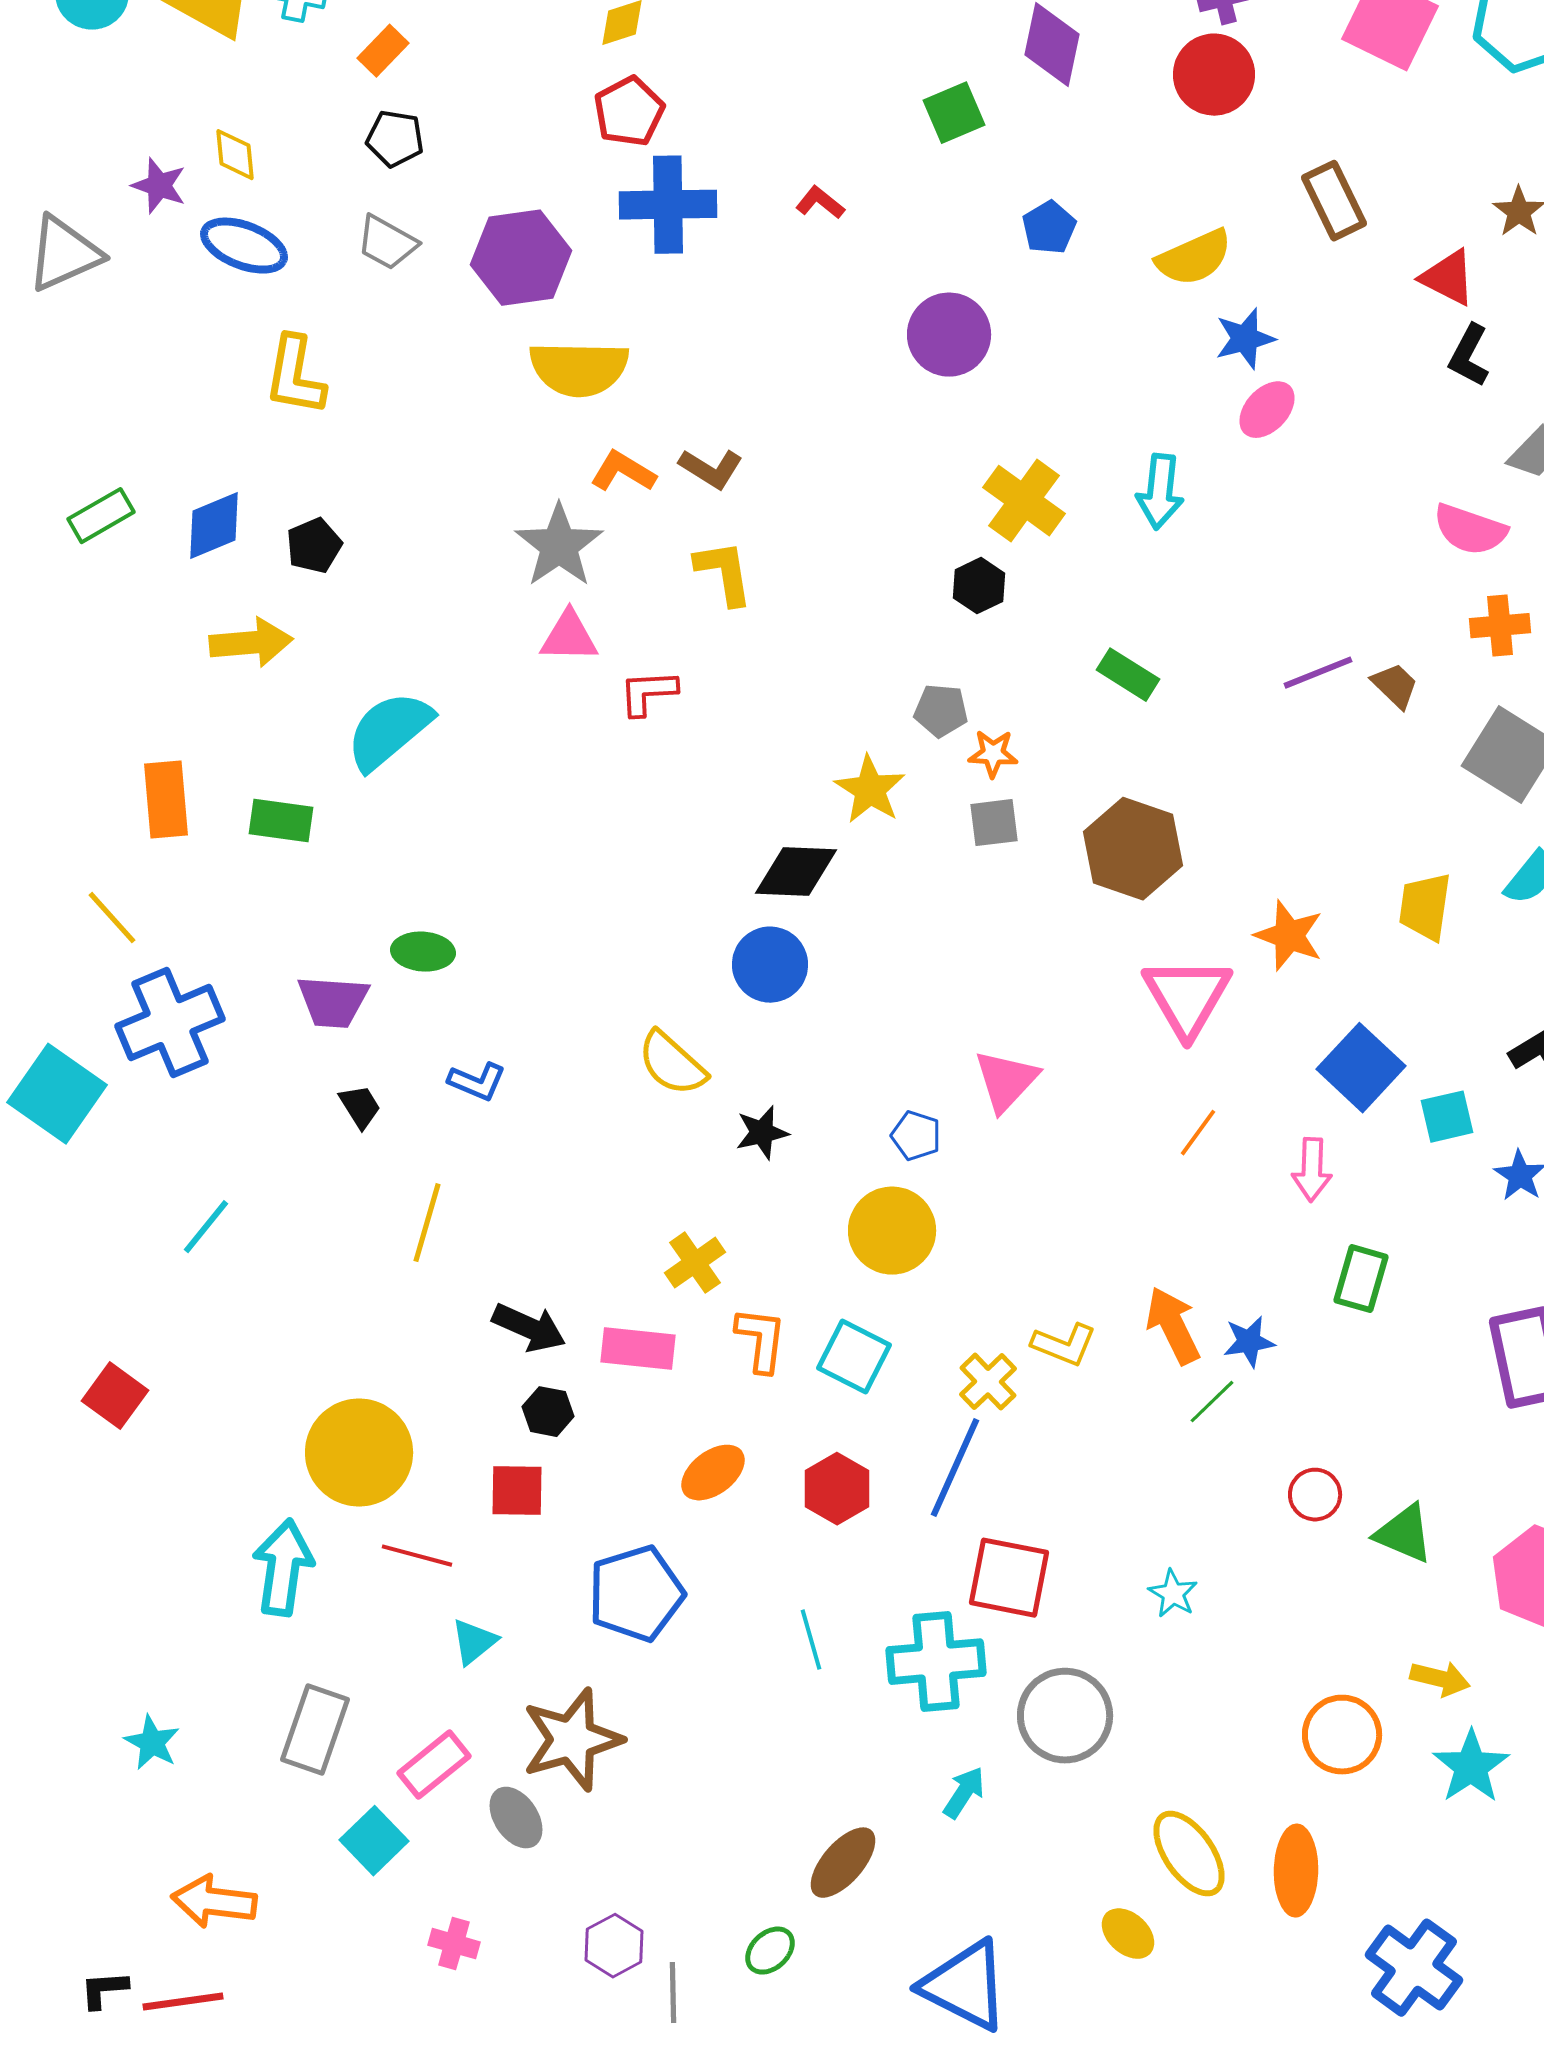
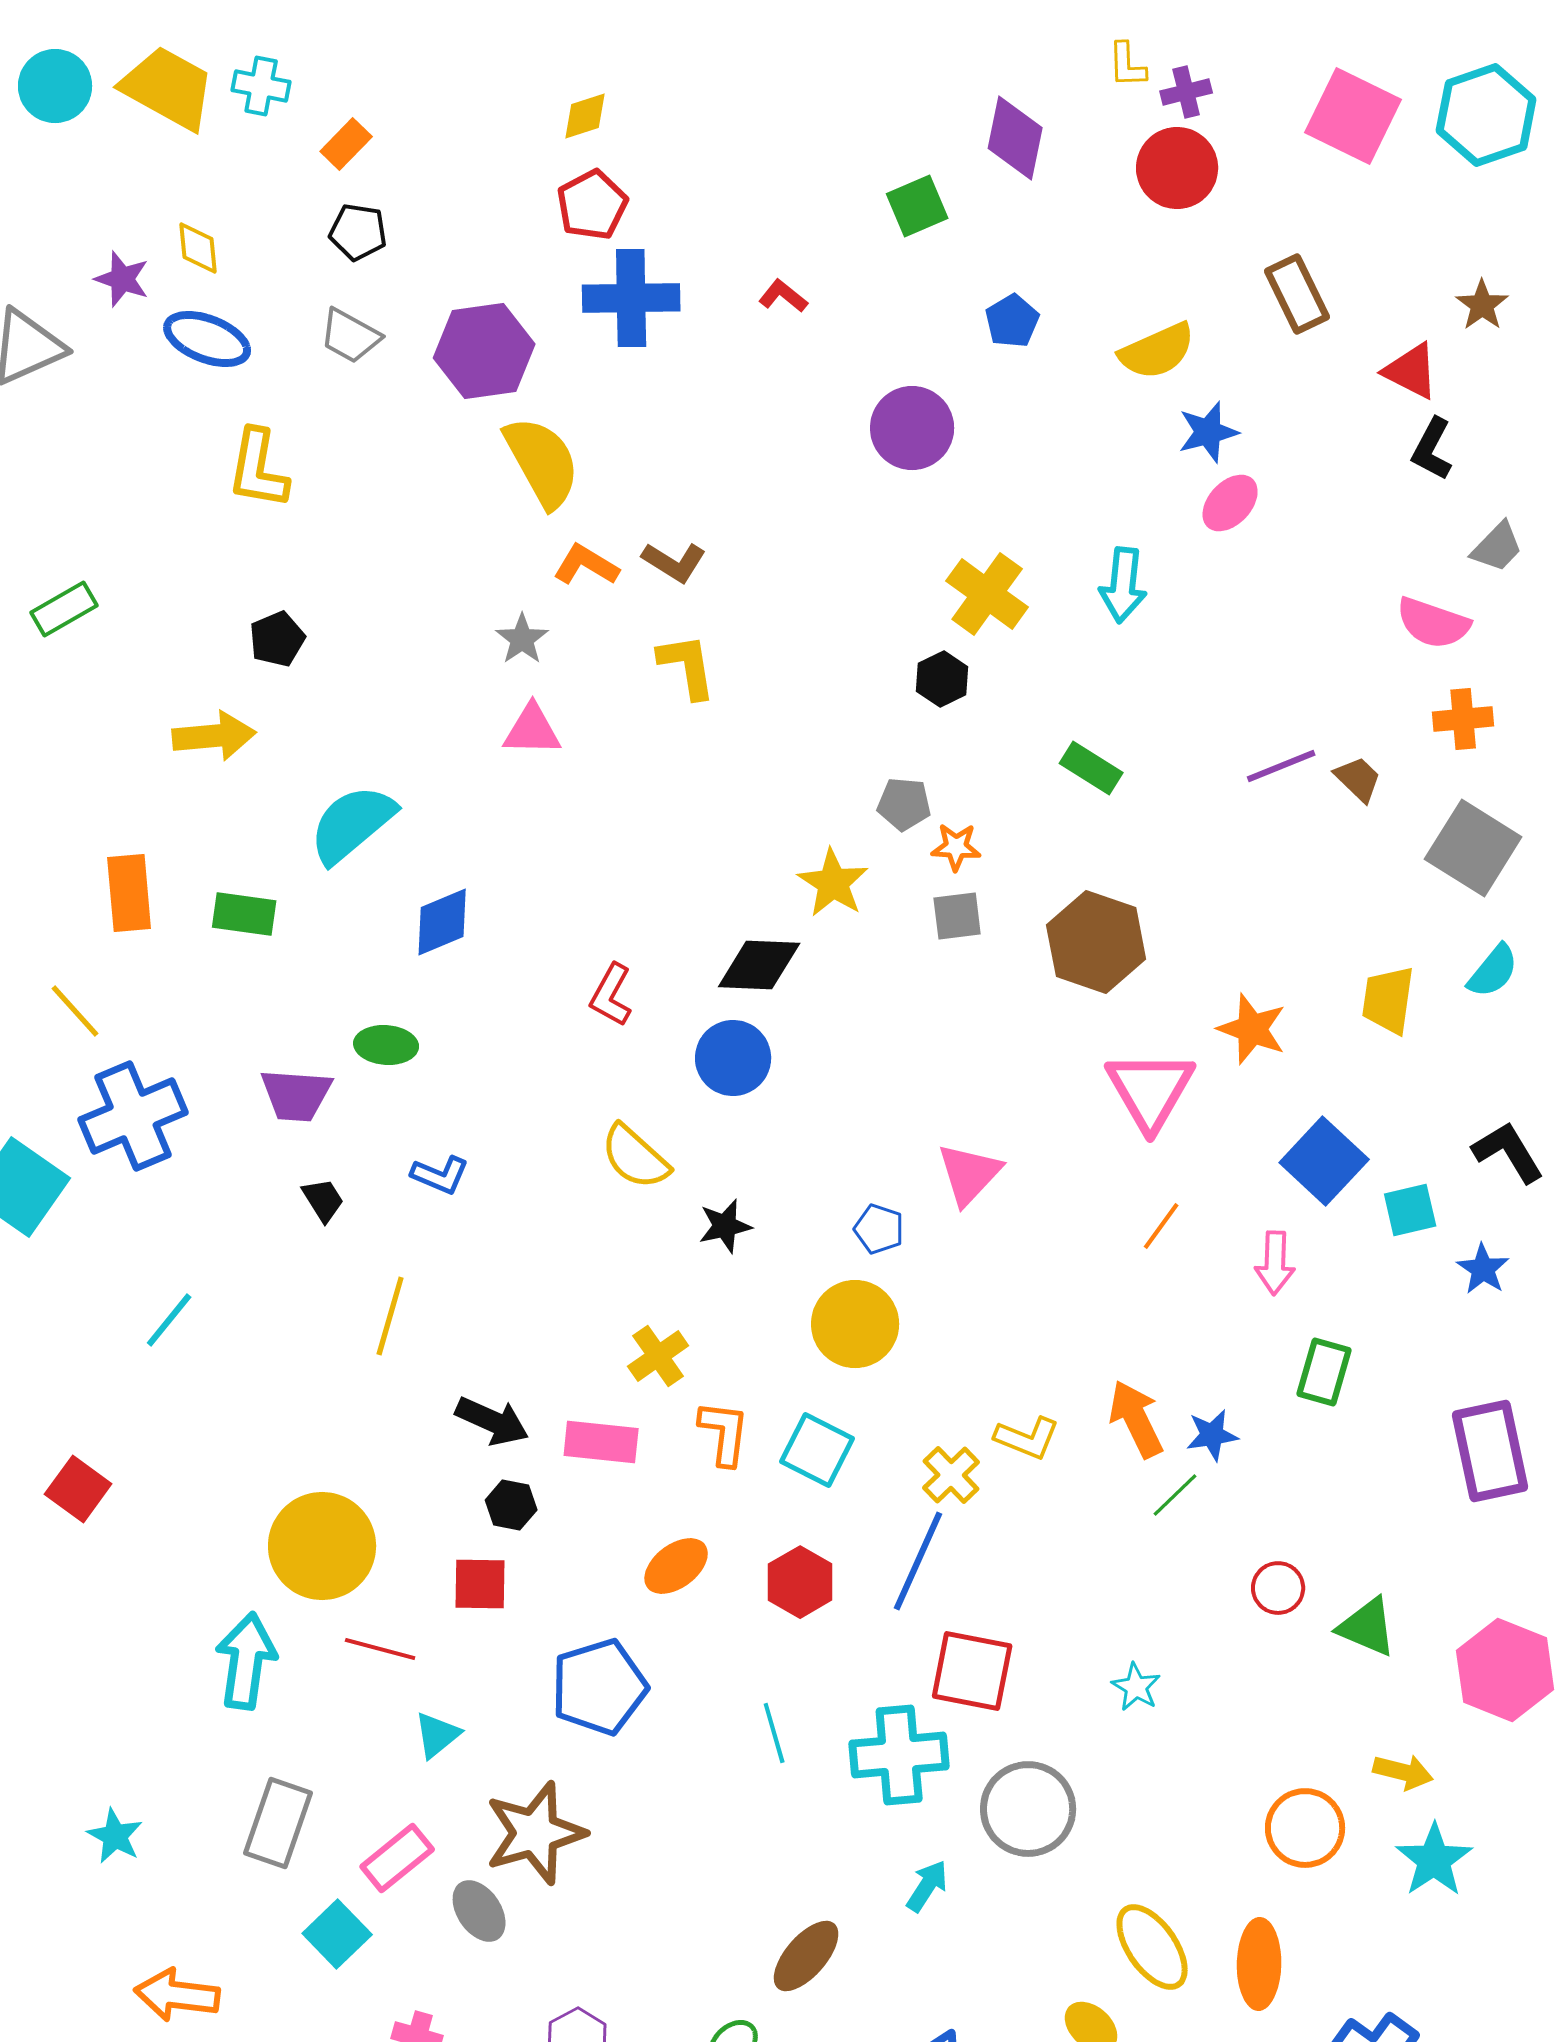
yellow semicircle: (579, 369) -> (542, 462), turned -120
blue diamond: (214, 526) -> (442, 922), moved
gray star: (559, 546) -> (522, 639), size x0.6
red L-shape: (648, 693) -> (611, 995), moved, turned -58

